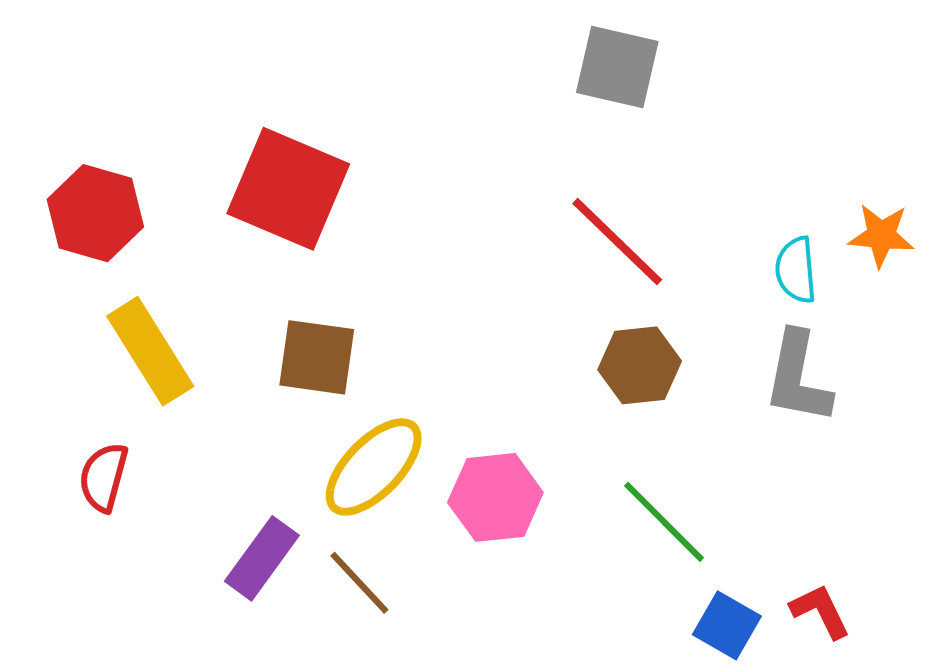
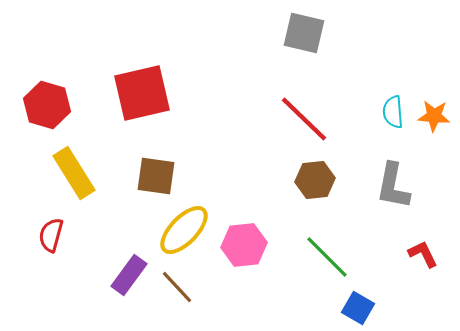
red square: (288, 189) -> (142, 93), turned -36
cyan semicircle: (796, 270) -> (393, 112), moved
red L-shape: (820, 611) -> (423, 254), moved

